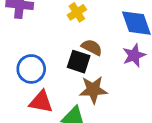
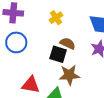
blue circle: (31, 69) -> (16, 42), moved

